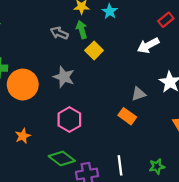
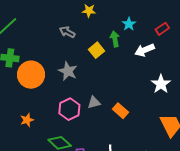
cyan star: (110, 11) -> (129, 24), moved
green arrow: (82, 30) -> (115, 39), moved
gray triangle: (139, 94) -> (94, 102), moved

